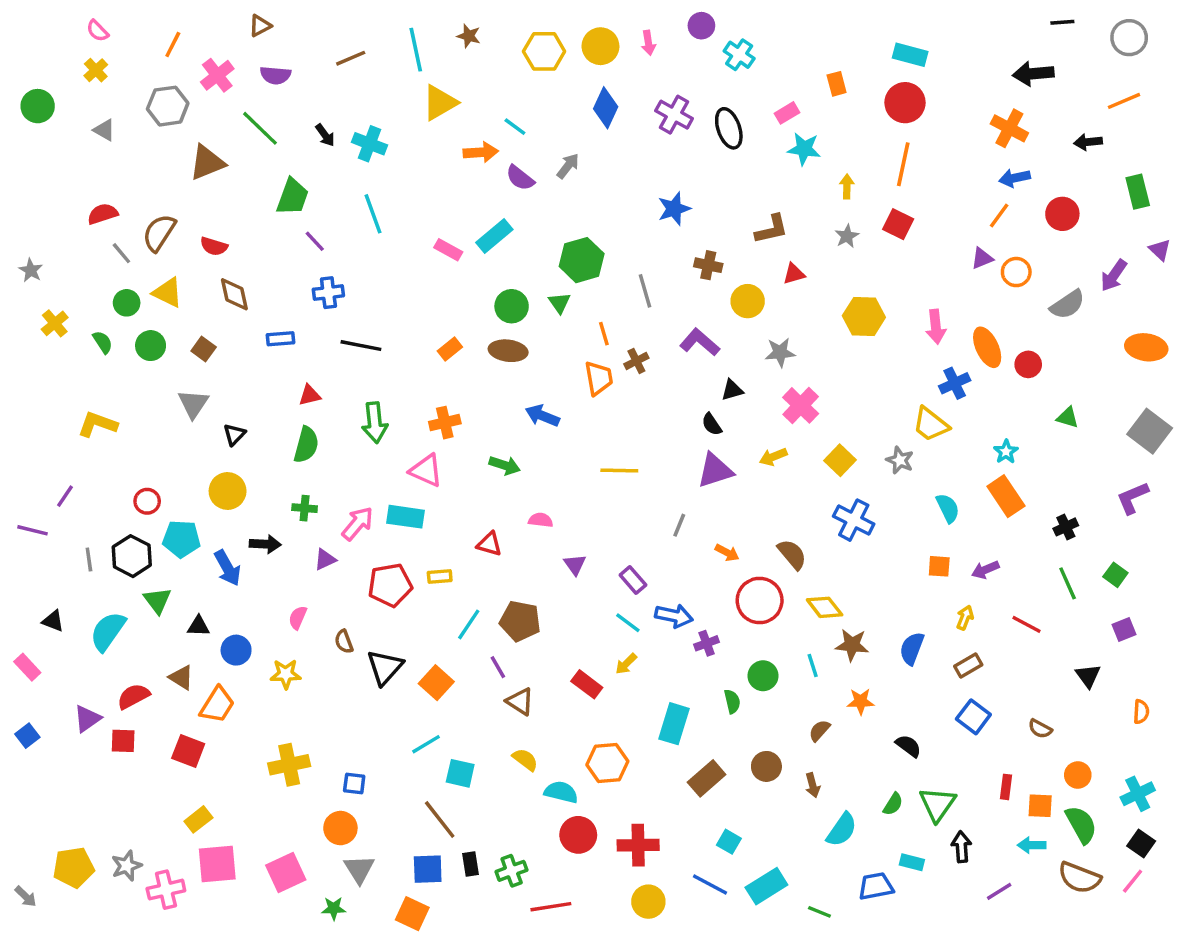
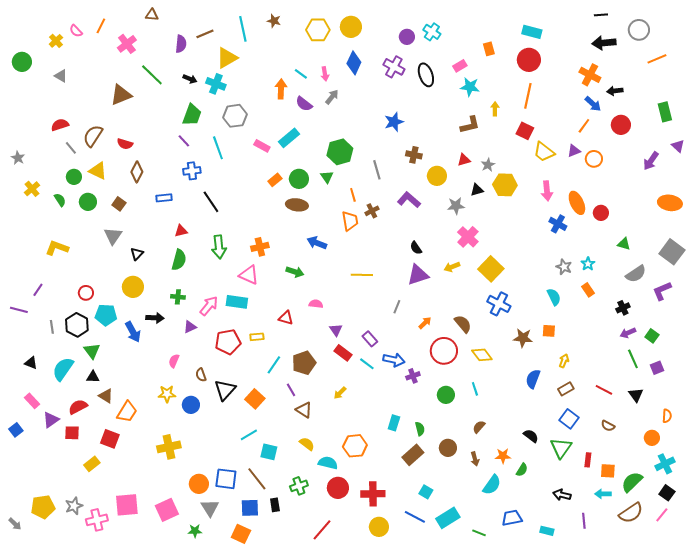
black line: (1062, 22) -> (601, 15), moved
brown triangle: (260, 26) -> (152, 15), turned 32
purple circle: (701, 26) -> (407, 37), moved
pink semicircle: (98, 31) -> (76, 31), moved
gray circle: (1129, 38) -> (639, 30), moved
pink arrow: (648, 43) -> (325, 74), moved
purple semicircle: (275, 75) -> (181, 44), moved, turned -90
yellow triangle: (440, 103) -> (227, 58), moved
gray hexagon: (168, 106) -> (235, 116), moved
black arrow: (325, 135) -> (190, 79), turned -32
black arrow: (1088, 142) -> (615, 91), moved
orange arrow: (481, 152) -> (281, 89), turned -84
blue arrow: (1014, 178) -> (593, 104), turned -126
green trapezoid: (293, 197) -> (192, 115), moved
cyan line: (373, 214) -> (218, 148), moved
brown L-shape: (772, 229) -> (470, 125), moved
gray star: (847, 236) -> (488, 165), moved
brown diamond: (234, 294) -> (137, 172), turned 40
gray semicircle: (1068, 305) -> (636, 274), moved
black line: (361, 346) -> (211, 202), turned 45
orange rectangle: (450, 349) -> (275, 180), moved
blue cross: (955, 383) -> (558, 224), turned -36
black triangle: (732, 390) -> (477, 190), moved
yellow trapezoid: (931, 424) -> (544, 152), moved
yellow square: (840, 460) -> (491, 269), size x1.4
gray star: (900, 460) -> (564, 267), moved
orange rectangle: (1006, 496) -> (588, 290), size x0.6
orange arrow: (727, 553) -> (425, 323), turned -72
purple arrow: (985, 570) -> (628, 333), moved
green line: (1068, 583) -> (633, 359), moved
brown pentagon: (520, 621) -> (304, 363), turned -30
red line: (1026, 624) -> (604, 390), moved
black triangle: (198, 626) -> (93, 377), moved
brown star: (852, 645) -> (523, 338), moved
blue circle: (236, 650) -> (191, 405), moved
yellow arrow: (626, 664) -> (340, 393), moved
pink rectangle: (27, 667) -> (32, 401), moved
red rectangle: (587, 684) -> (343, 353), moved
green semicircle: (732, 701) -> (420, 429), moved
orange star: (861, 701) -> (503, 456), moved
cyan rectangle: (674, 724) -> (394, 423), size x0.7
orange circle: (1078, 775) -> (652, 438), moved
blue square: (354, 784) -> (226, 479), moved, size x1.6
green triangle: (938, 804) -> (561, 448), moved
yellow rectangle: (198, 819) -> (92, 464), moved
green semicircle: (1081, 825) -> (632, 482), turned -105
black arrow: (961, 847) -> (562, 495), turned -72
cyan rectangle: (912, 862) -> (547, 531), moved
green cross: (512, 871) -> (299, 486), moved
brown semicircle: (1080, 878) -> (631, 513), turned -55
purple line: (999, 891) -> (584, 521), turned -63
red line: (551, 907) -> (322, 530), turned -40

